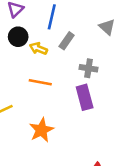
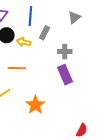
gray triangle: (107, 27) -> (74, 17), turned 48
orange line: (40, 82) -> (17, 68), moved

